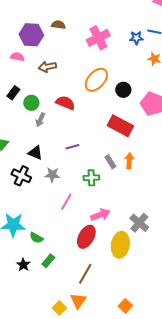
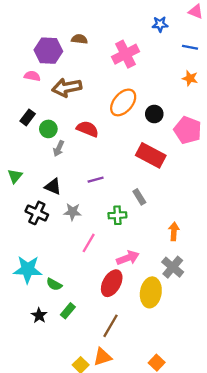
blue star: (136, 38) -> (160, 24), moved
brown arrow: (47, 67) -> (67, 87), size x1.4
orange arrow: (129, 161) -> (174, 231), moved
orange triangle: (78, 301) -> (102, 357), turned 36

